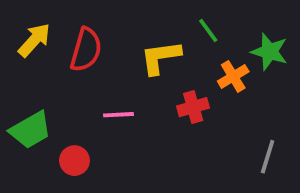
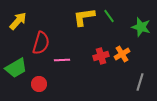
red semicircle: (86, 50) -> (41, 43), moved
yellow L-shape: (161, 57) -> (84, 17), moved
orange cross: (233, 76) -> (122, 54), moved

